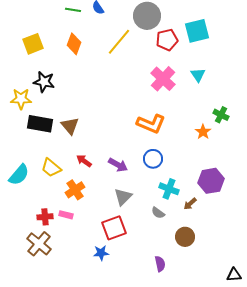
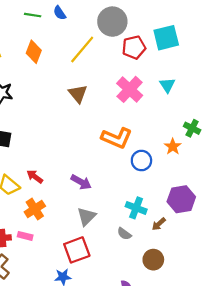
brown triangle: (70, 126) -> (78, 94), moved
blue circle: (153, 159) -> (141, 161), moved
red arrow: (84, 161) -> (35, 177), moved

